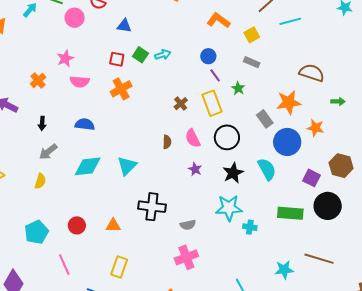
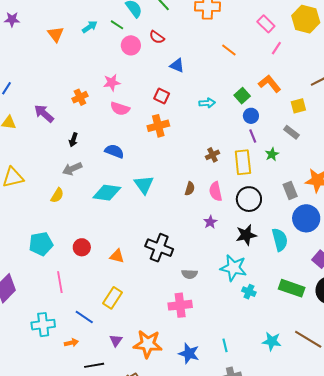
green square: (140, 55) -> (242, 96), moved
cyan triangle: (127, 166) -> (144, 185), moved, turned -35

